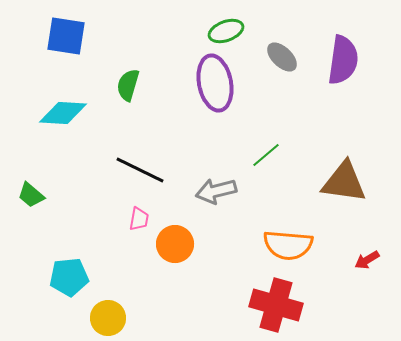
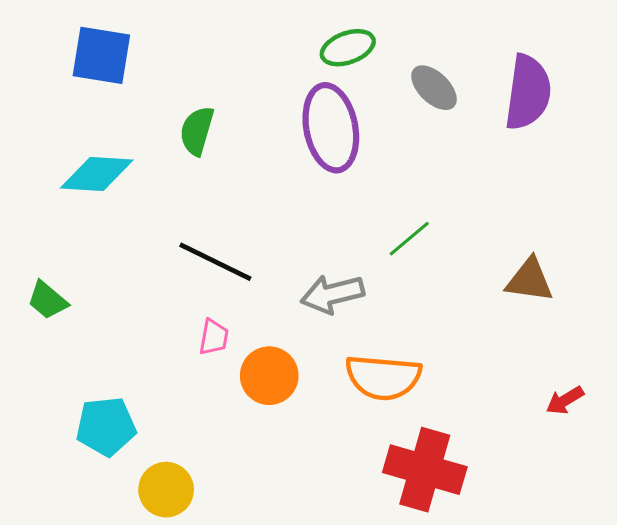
brown triangle: (344, 182) -> (529, 280), size x0.7
orange semicircle: (288, 245) -> (383, 377), moved

